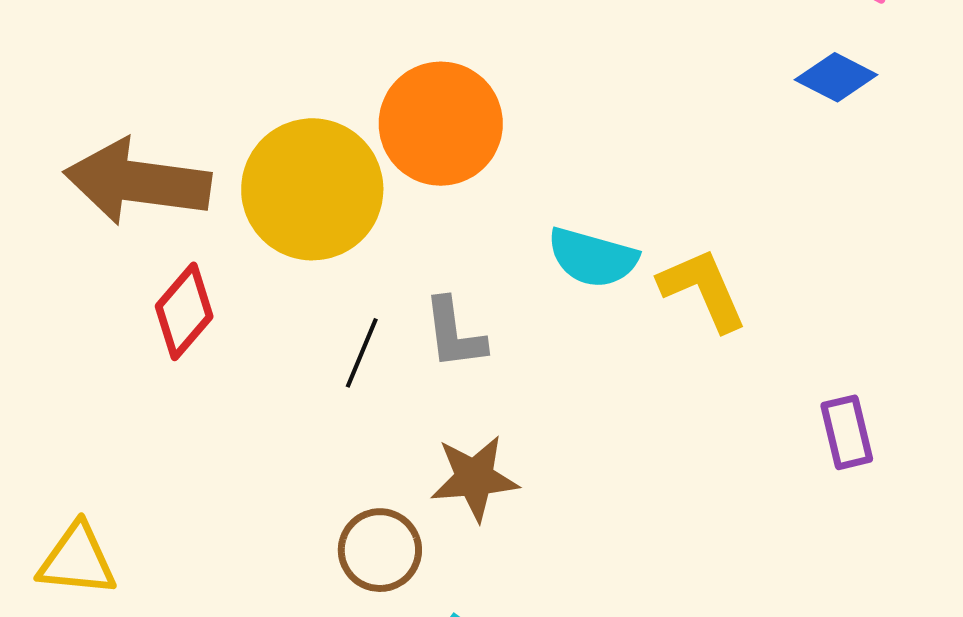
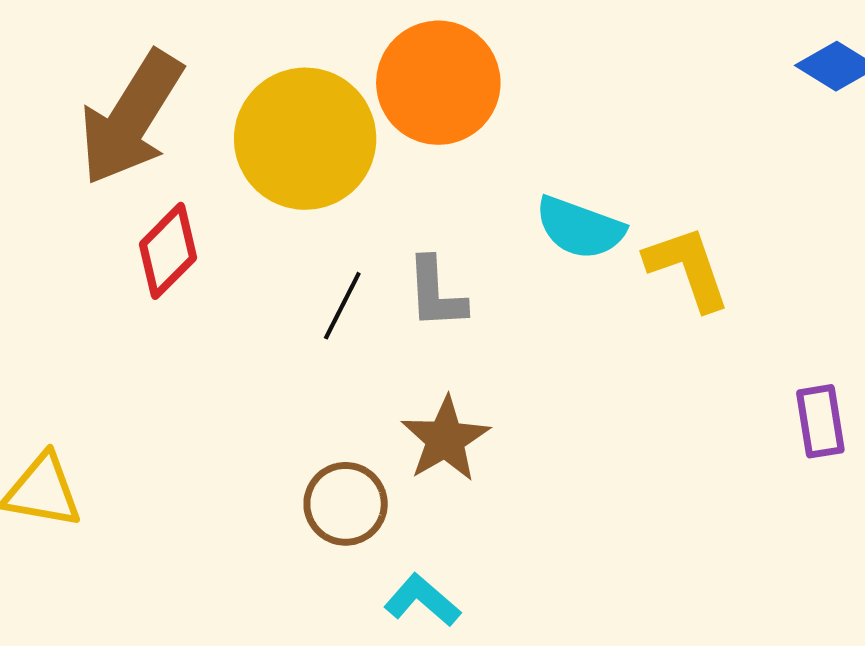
brown arrow: (137, 182) -> (131, 118), turned -70
brown star: (474, 478) -> (445, 439), turned -30

